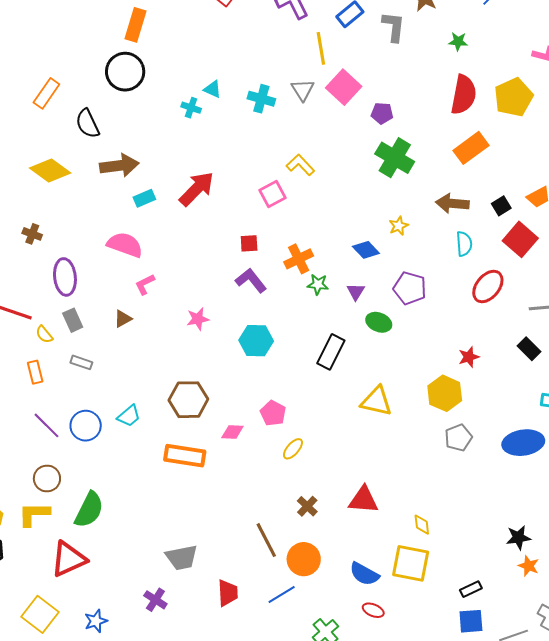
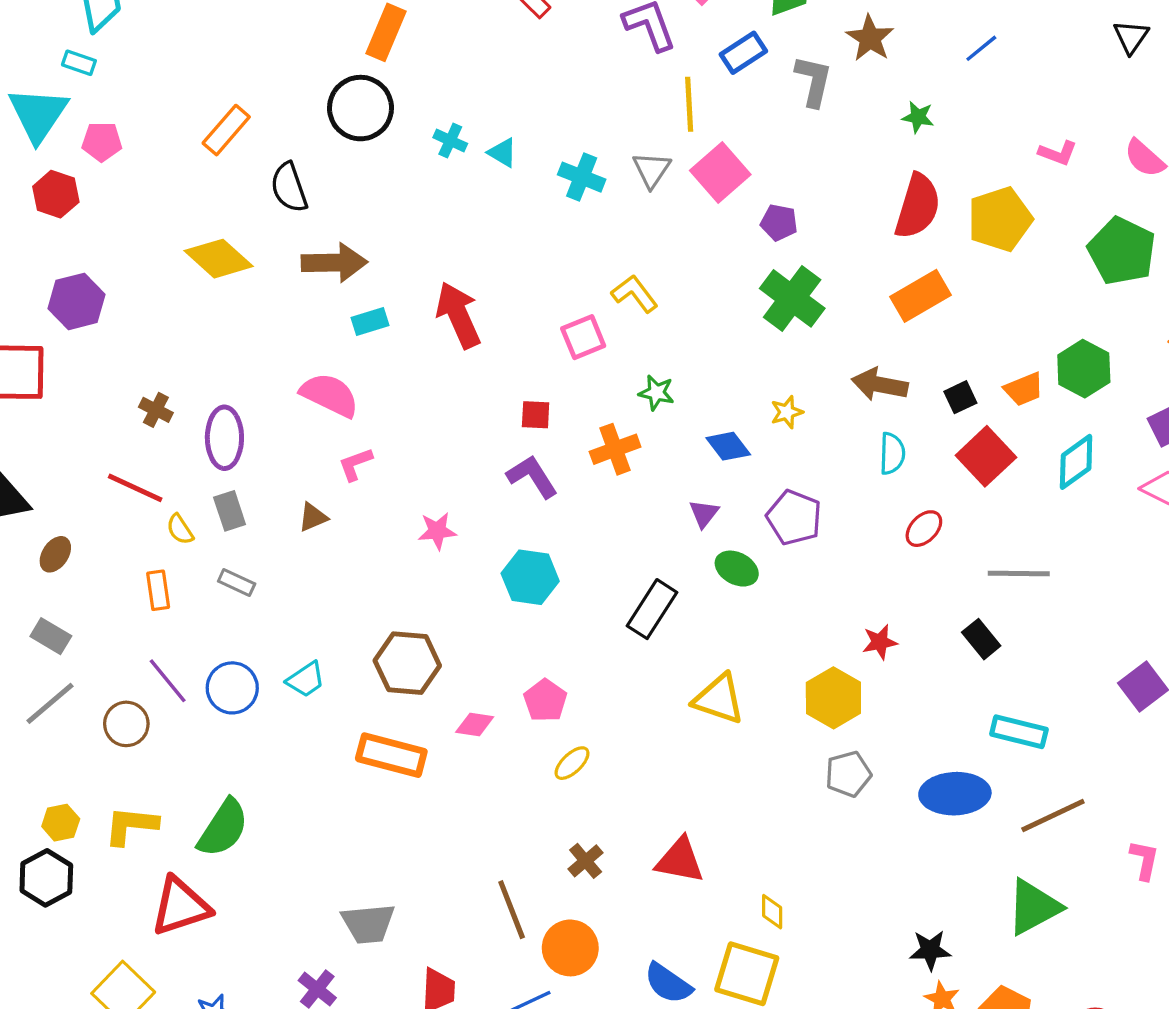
cyan cross: (191, 108) -> (450, 141), moved
red arrow: (197, 189) -> (458, 315), turned -75
brown cross: (32, 234) -> (156, 410), moved
green star: (318, 284) -> (656, 393), moved
red ellipse: (488, 286) -> (924, 529), size x0.7
brown circle: (47, 478) -> (126, 724), moved

